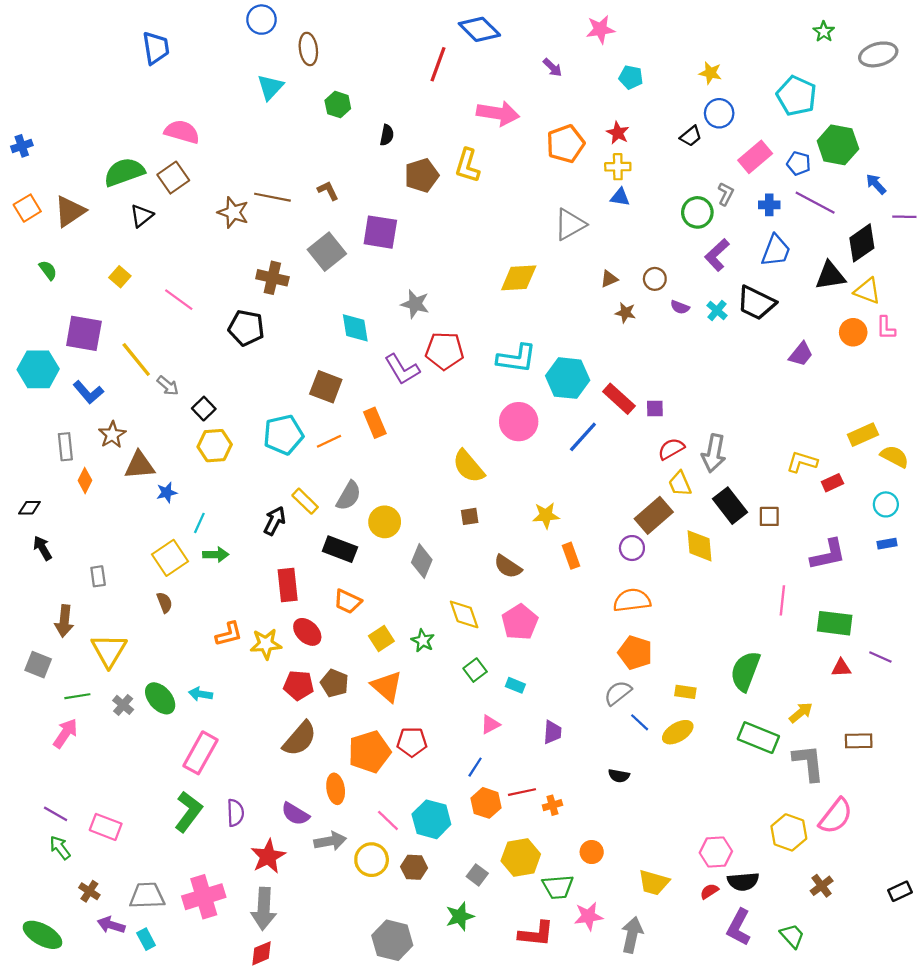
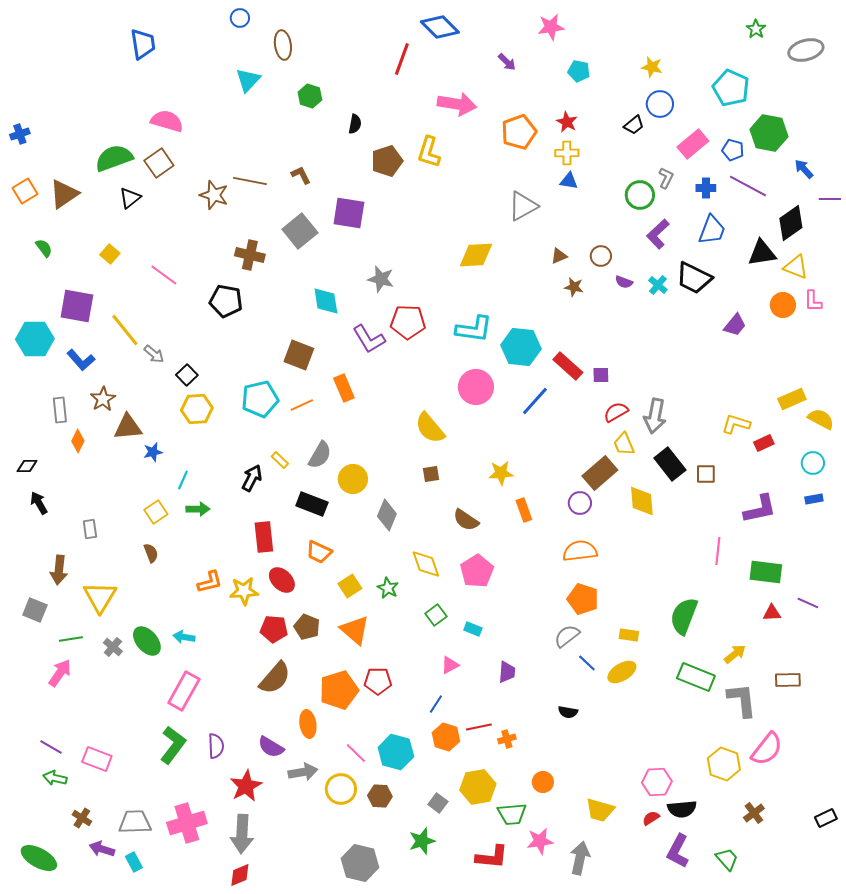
blue circle: (262, 20) -> (240, 18), size x0.7
yellow rectangle: (305, 501) -> (280, 460), size x0.7
yellow square: (170, 558) -> (156, 512), size x0.7
green arrow: (60, 848) -> (55, 778), turned -40

